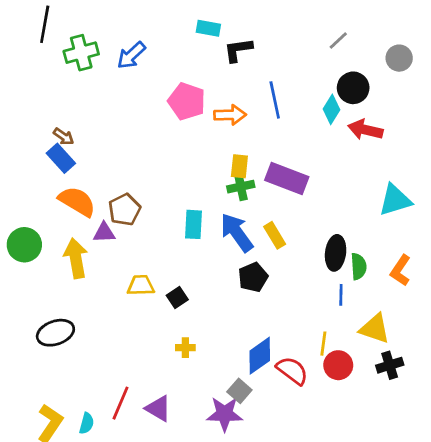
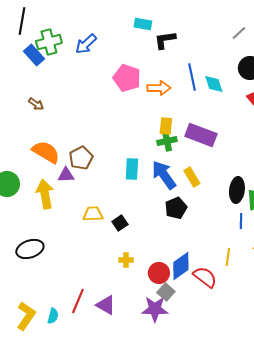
cyan diamond: (331, 109) -> (214, 84), moved, turned -50
blue rectangle: (61, 158) -> (34, 55), moved
red circle: (338, 365) -> (159, 273), moved

